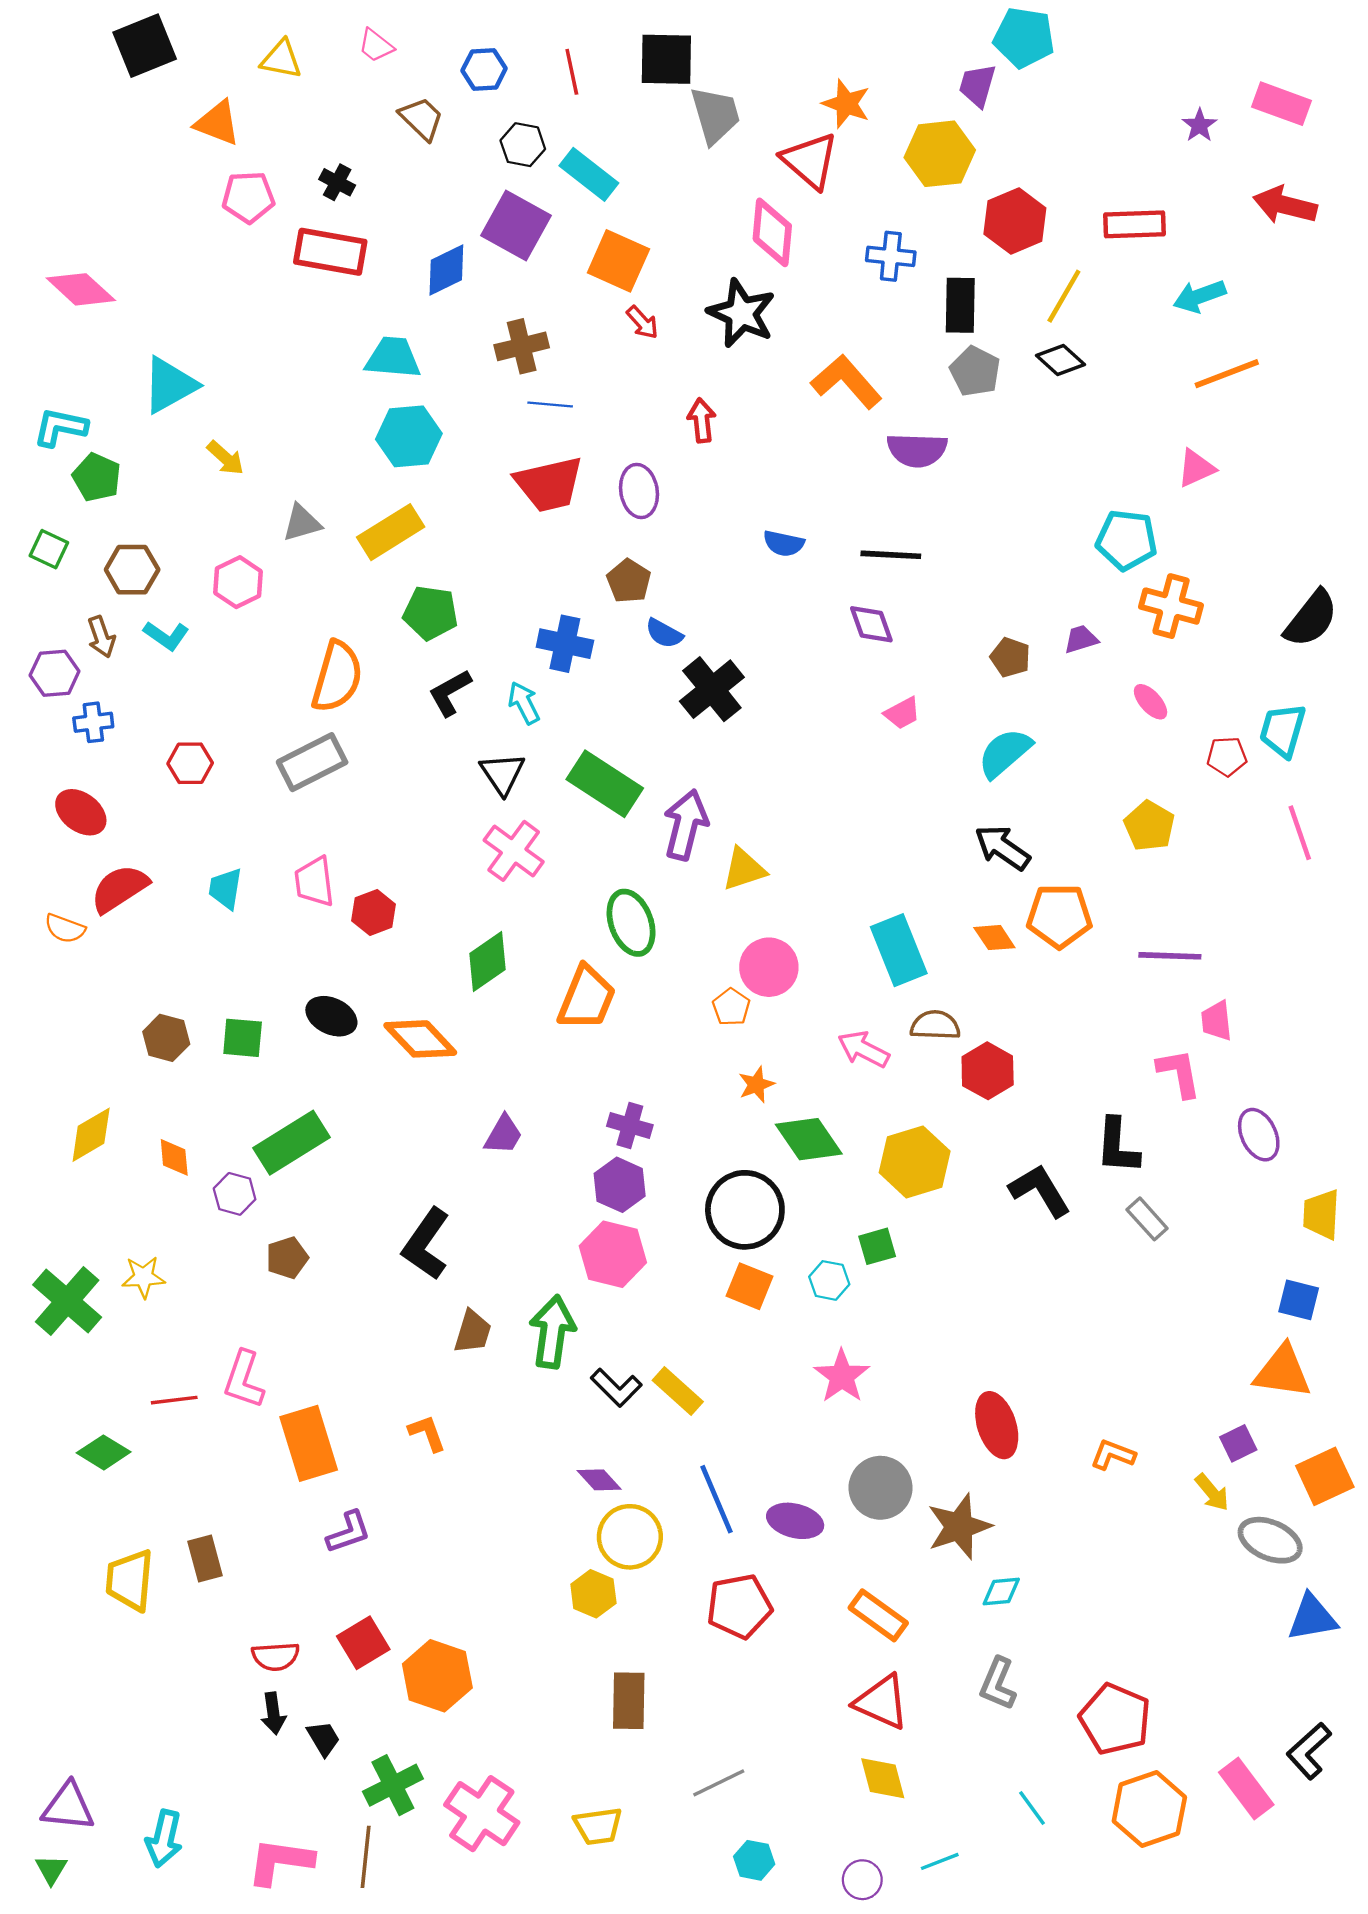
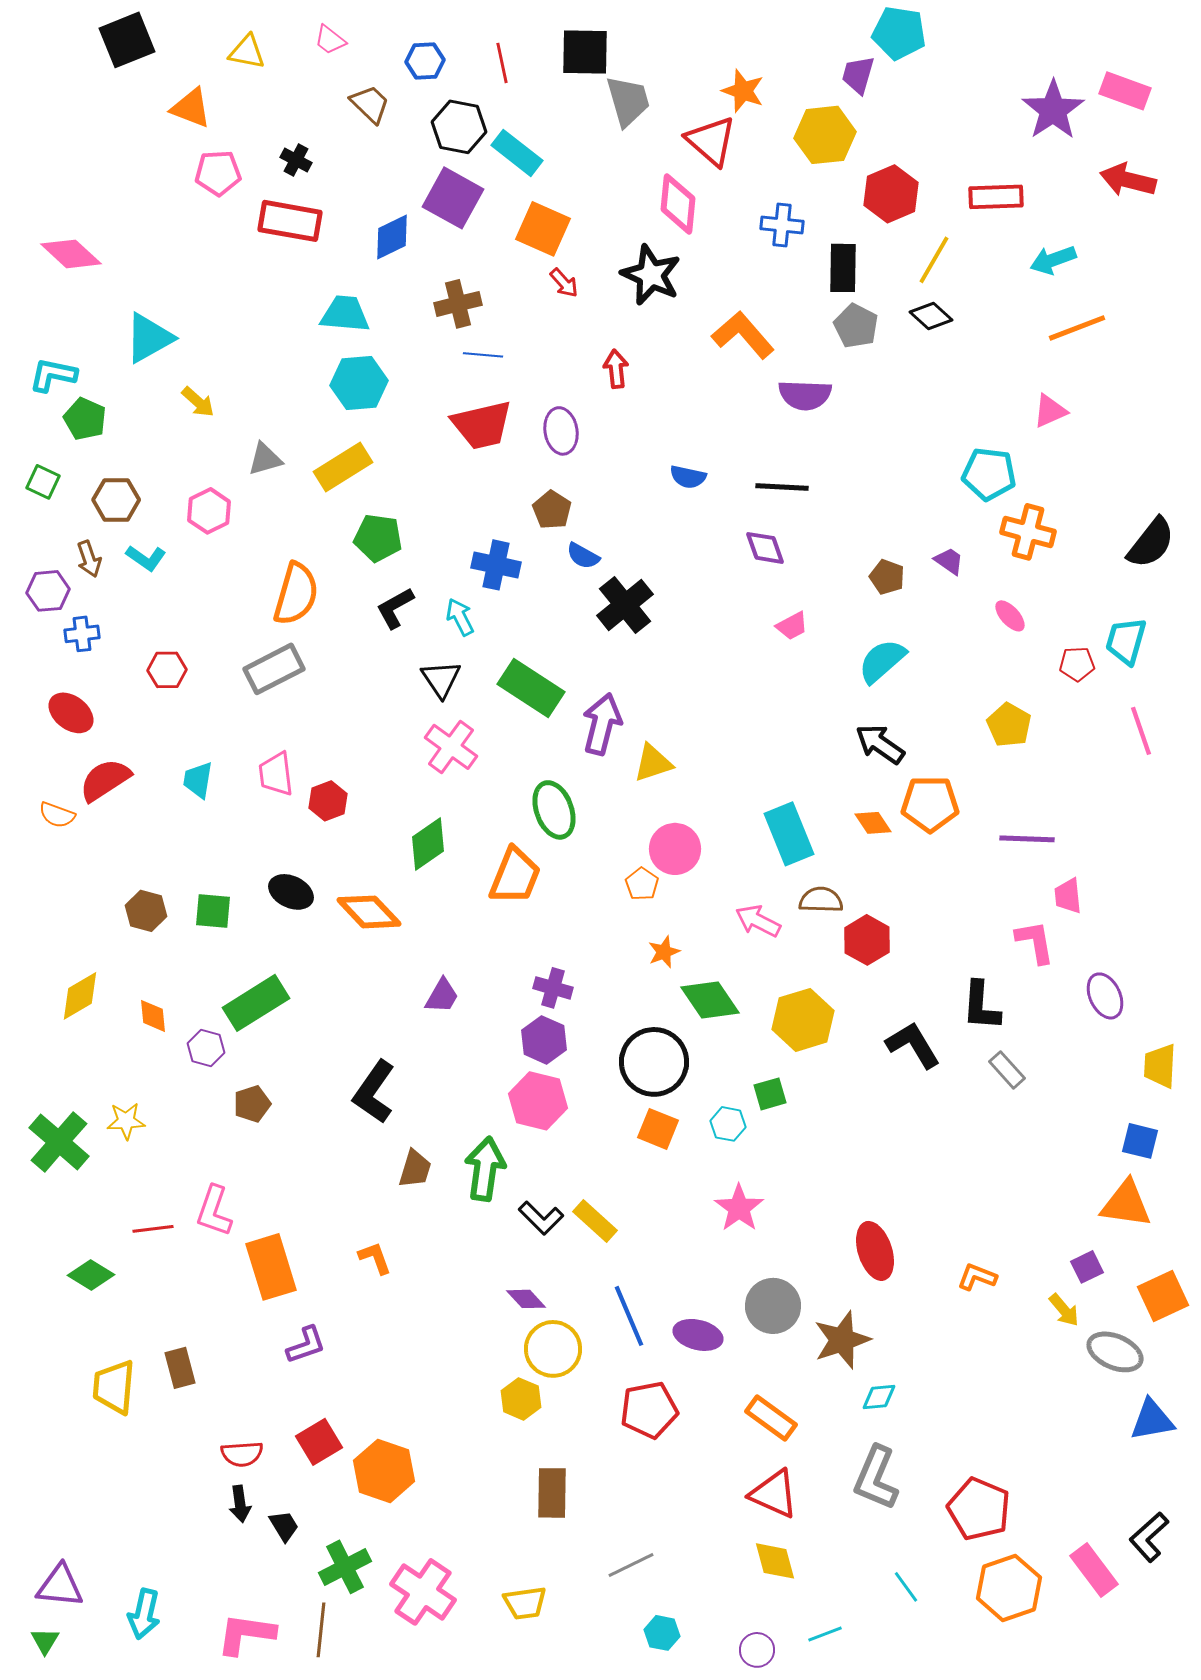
purple star: (1199, 125) -> (1053, 110), size x2.0
black hexagon: (523, 145) -> (459, 127), size x1.4
purple trapezoid: (1081, 639) -> (949, 561), turned 52
gray L-shape: (998, 1684) -> (876, 1478), size x1.4

